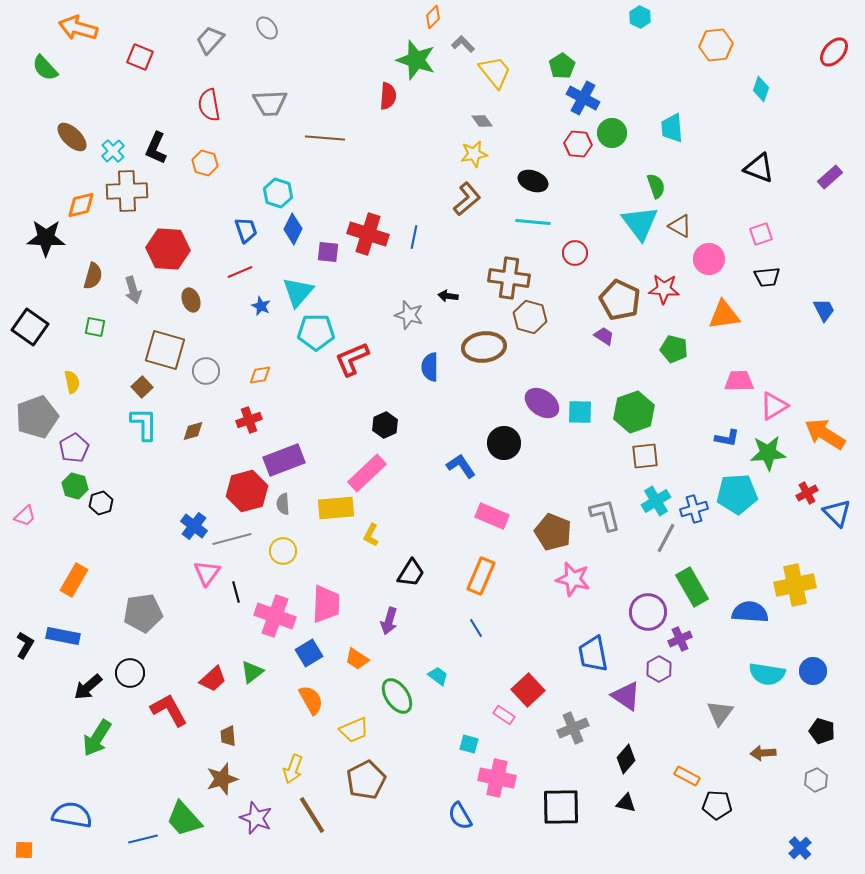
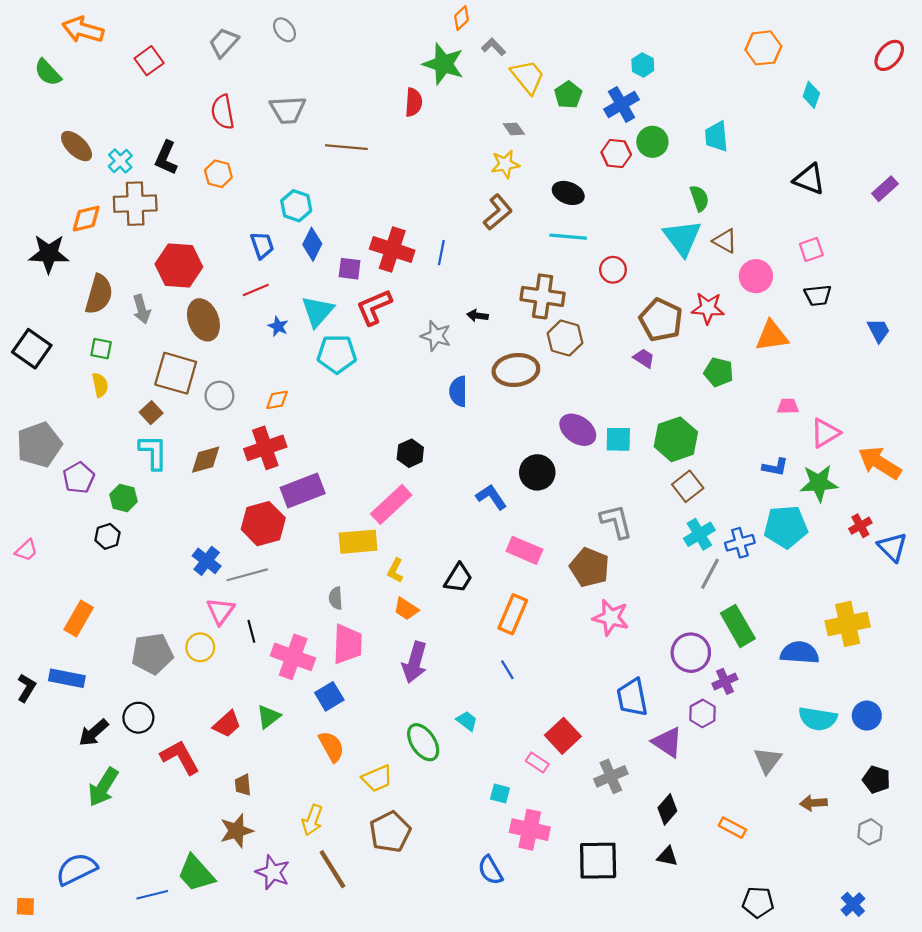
cyan hexagon: (640, 17) -> (643, 65), moved
red square: (140, 57) -> (149, 61), turned 32
green pentagon: (562, 66) -> (568, 95), moved
blue cross: (583, 98) -> (622, 104), turned 32
brown semicircle: (93, 276) -> (99, 294), size x1.4
brown ellipse: (191, 300) -> (203, 320), size x1.6
red L-shape: (352, 359) -> (374, 307), moved
pink trapezoid: (739, 381) -> (788, 406), size x0.7
yellow semicircle: (72, 382) -> (100, 385), moved
red cross: (249, 420) -> (265, 448), size x1.5
brown diamond: (193, 431) -> (206, 460), size x1.4
brown square: (645, 456) -> (688, 486), turned -32
green hexagon: (75, 486) -> (123, 498), moved
gray semicircle: (283, 504) -> (336, 598), moved
gray L-shape: (605, 515) -> (616, 521), moved
yellow circle: (283, 551) -> (200, 647), moved
black trapezoid: (411, 573) -> (458, 578), moved
purple arrow: (389, 621) -> (415, 662), size x1.4
orange trapezoid: (357, 659) -> (406, 609), moved
black pentagon: (717, 805) -> (758, 902), moved
blue semicircle: (72, 815) -> (77, 869), turned -36

